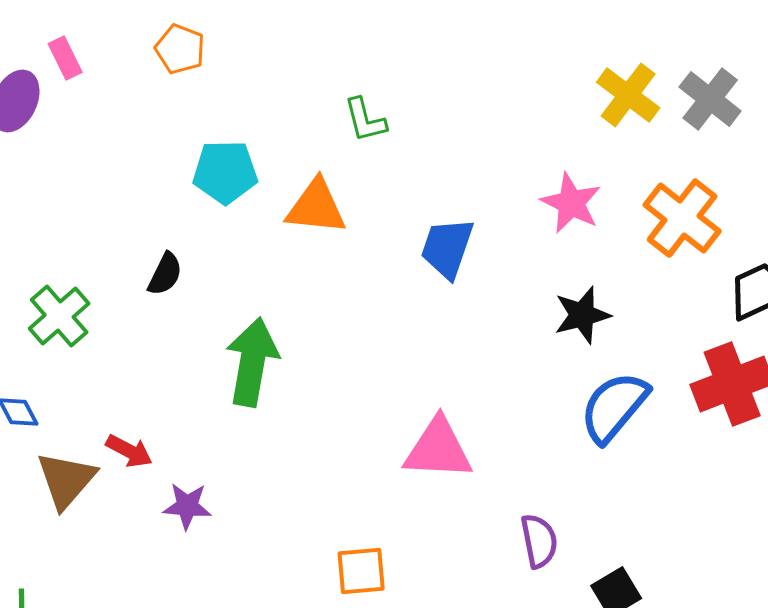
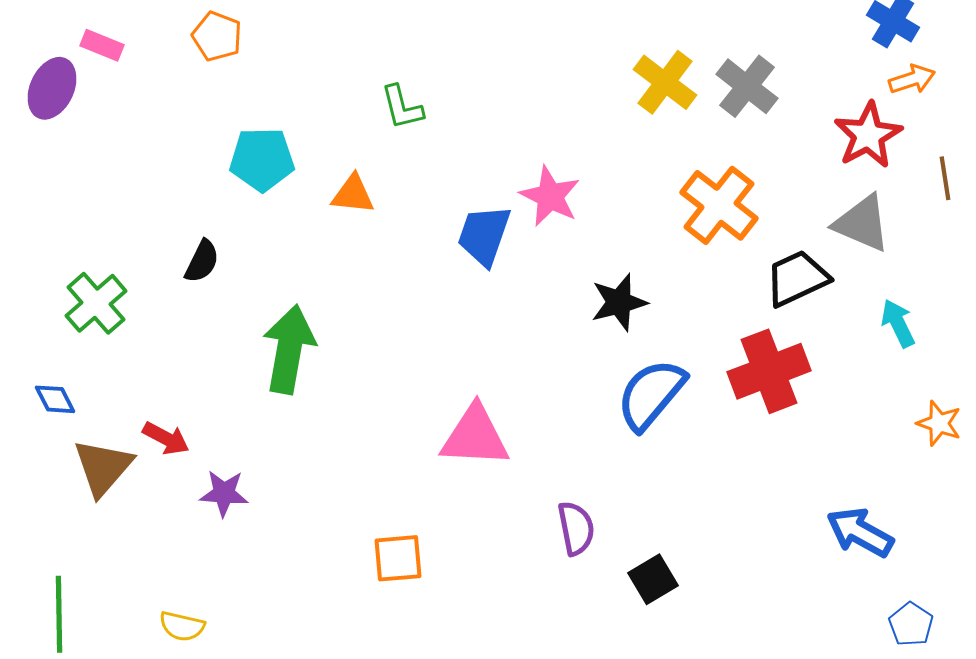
pink rectangle: (65, 58) -> (102, 45), turned -42
pink star: (571, 203) -> (550, 196), moved
orange triangle: (316, 207) -> (353, 194), size x0.7

